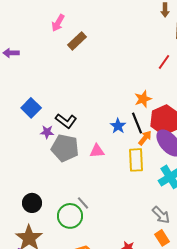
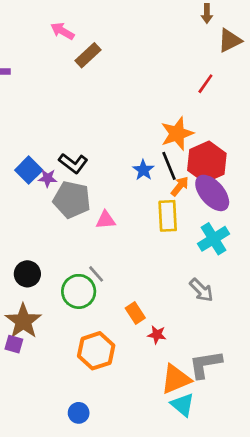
pink arrow: (58, 23) -> (62, 31), turned 90
orange star: (143, 99) -> (177, 134), size x1.4
blue square: (31, 108) -> (29, 170), moved
pink triangle: (97, 151) -> (106, 220), moved
orange rectangle: (162, 238) -> (135, 313), moved

